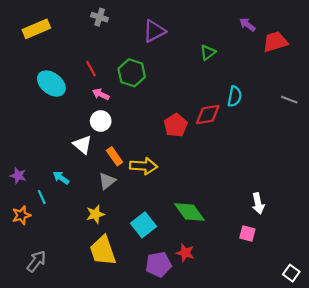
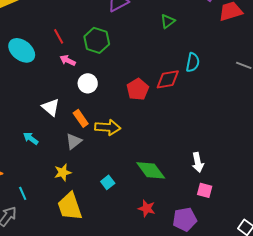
white circle: (101, 121) -> (88, 83), moved
cyan line: (42, 197) -> (23, 193), moved
white arrow: (258, 203) -> (198, 162), moved
cyan square: (144, 225) -> (108, 182), size x0.6
purple pentagon: (158, 265) -> (185, 219), moved

